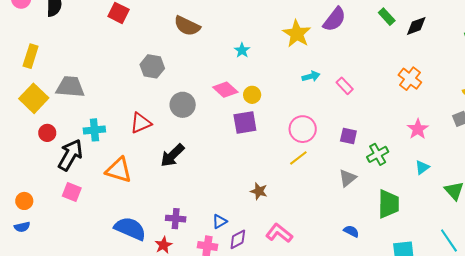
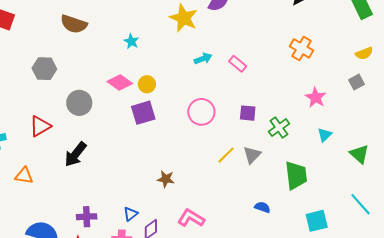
yellow line: (298, 158) -> (226, 155), moved
orange triangle: (119, 170) -> (24, 176), size x0.7

